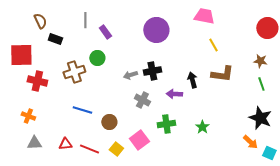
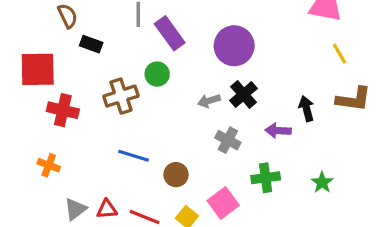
purple circle: (156, 30) -> (234, 46), moved
purple rectangle: (105, 32) -> (170, 33), size x1.5
black cross: (152, 71) -> (244, 94), turned -30
gray triangle: (34, 143) -> (75, 209), moved, turned -35

